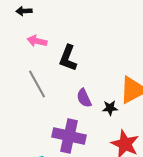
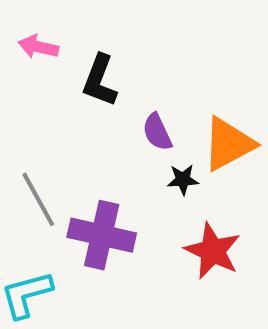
gray line: (37, 84) -> (38, 199), moved
purple semicircle: (84, 98) -> (157, 132), moved

